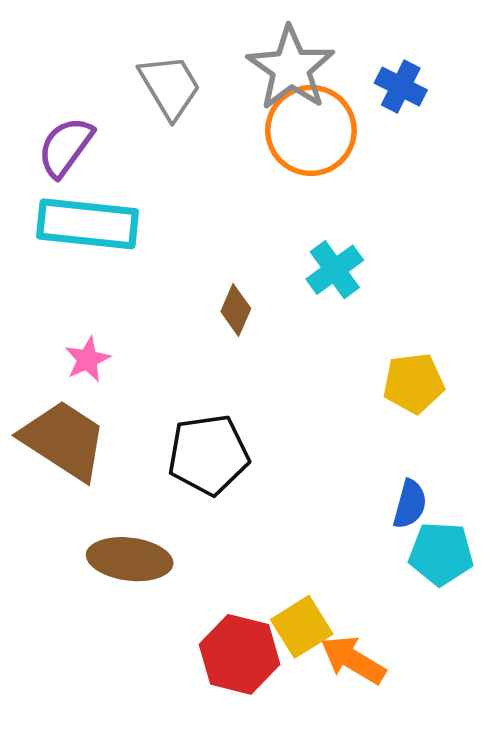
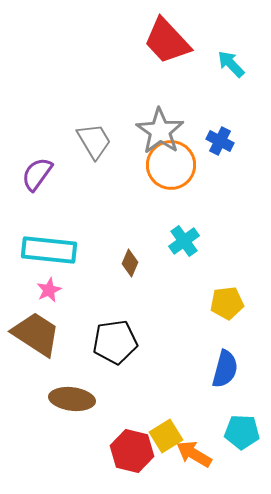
cyan rectangle: (87, 224) -> (49, 250), moved
blue semicircle: (410, 504) -> (225, 369), size x1.4
cyan pentagon: (441, 554) -> (242, 432), moved

